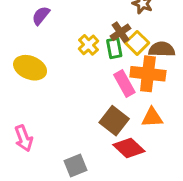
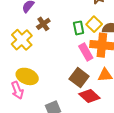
brown cross: (121, 32) -> (43, 24), moved
yellow cross: (89, 45) -> (22, 40), moved, size x1.5
yellow ellipse: (30, 68) -> (27, 76), moved

